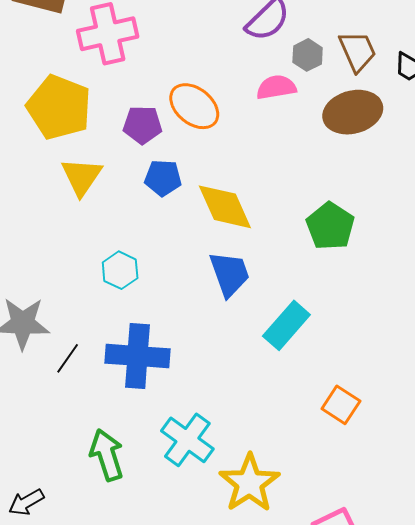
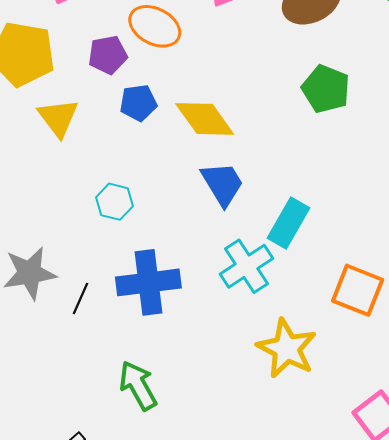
green pentagon: (330, 226) -> (326, 89), moved
orange square: (341, 405) -> (358, 290), size x1.4
cyan cross: (187, 440) -> (247, 266), moved, turned 32
yellow star: (249, 483) -> (287, 349), moved

